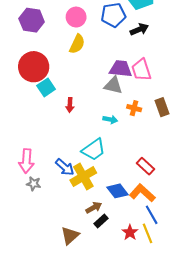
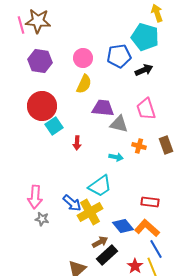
purple trapezoid: (121, 69) -> (103, 108), moved
red rectangle: (145, 166) -> (150, 202), turned -36
black rectangle: (101, 221) -> (107, 255), size x1.5

